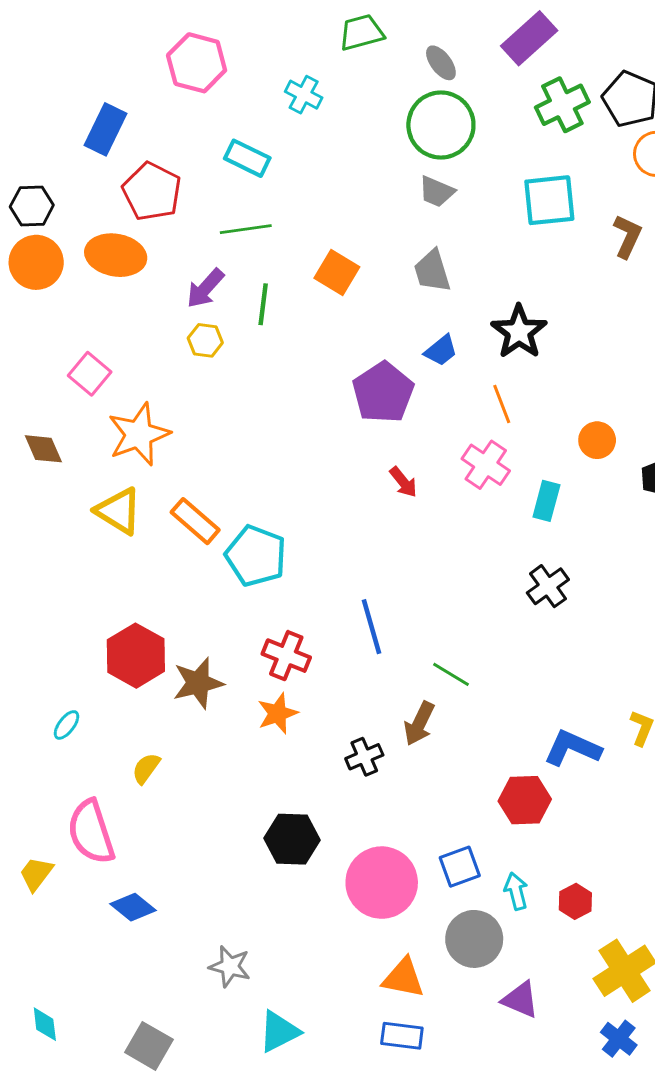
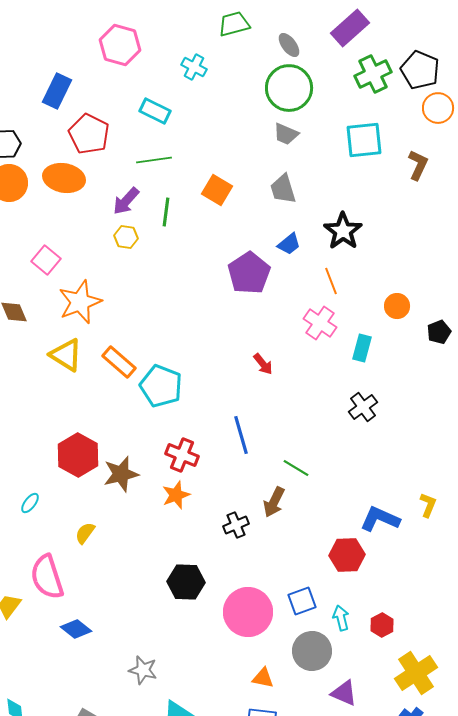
red arrow: (403, 482) -> (263, 364), moved
orange triangle: (403, 978) -> (263, 678), size x0.7

